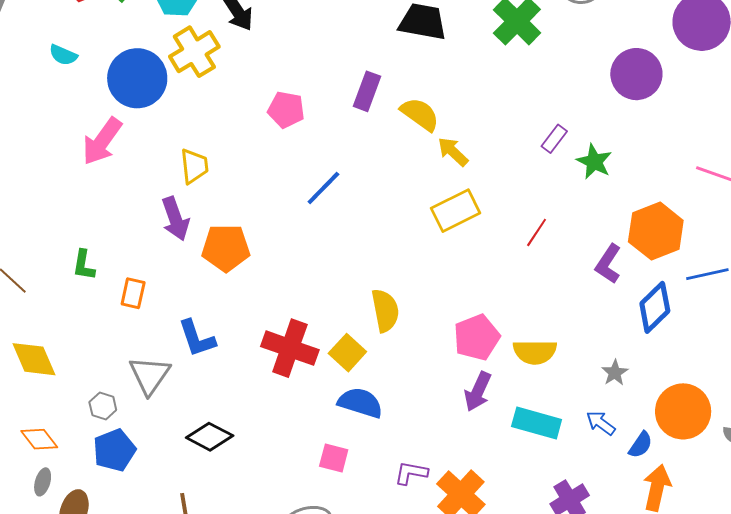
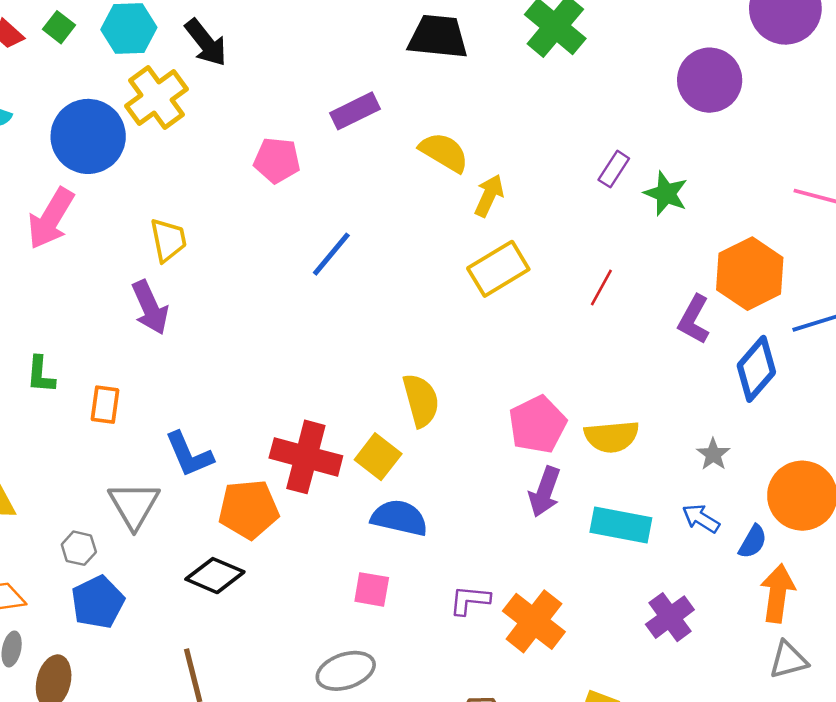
purple rectangle: (367, 91) -> (355, 111), moved, turned 48
yellow arrow: (453, 152) -> (489, 196), turned 76
orange pentagon: (226, 248) -> (249, 509), moved

